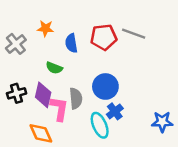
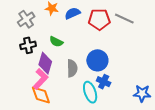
blue semicircle: (71, 43) -> (72, 13), moved, turned 70
black cross: (17, 93) -> (28, 45), moved
pink L-shape: (59, 109) -> (41, 79), moved, turned 30
blue cross: (115, 111) -> (104, 82), turned -32

